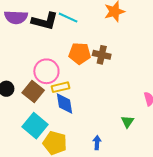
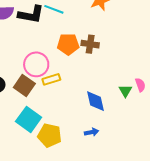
blue diamond: (64, 104) -> (95, 101), moved
green triangle: (127, 122) -> (125, 91), moved
blue arrow: (97, 143) -> (92, 132), turned 80

